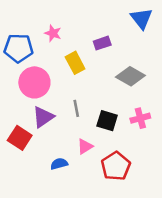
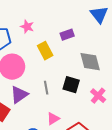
gray diamond: (130, 76) -> (90, 62), turned 45
pink cross: (140, 118) -> (98, 96), turned -35
black square: (107, 121) -> (71, 85), moved

